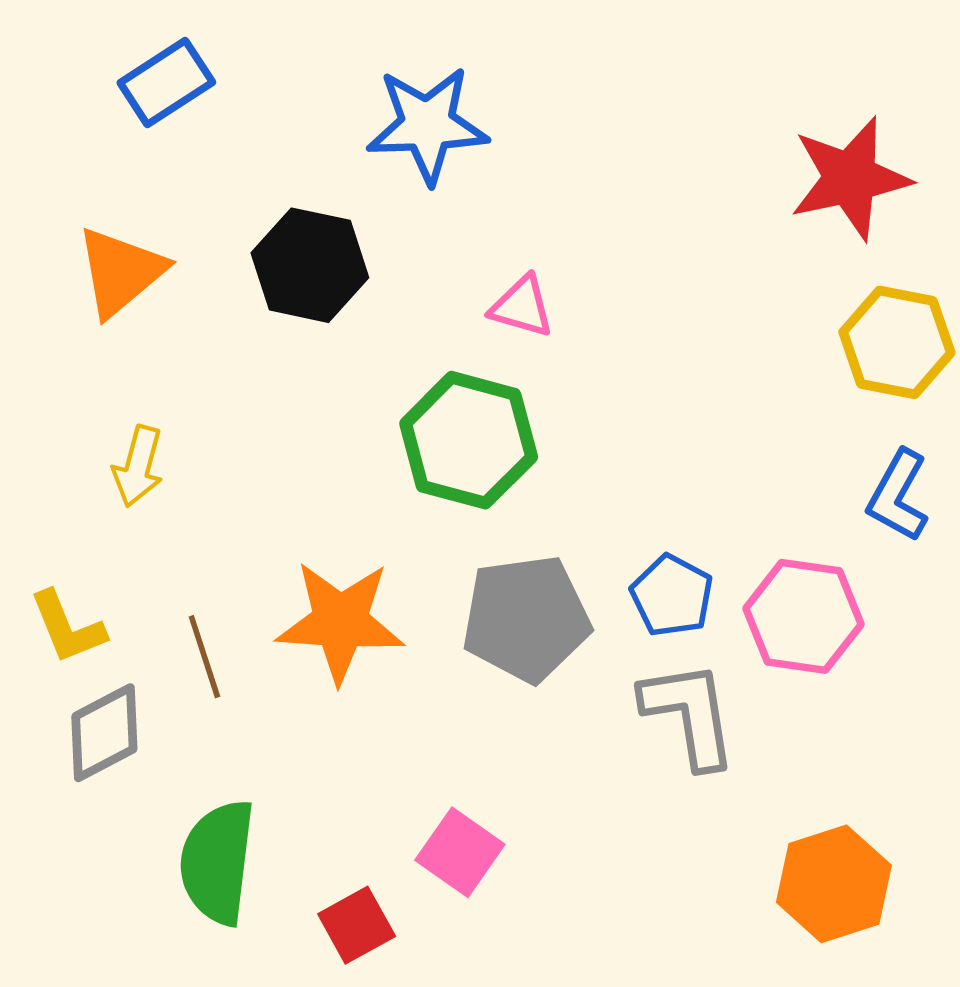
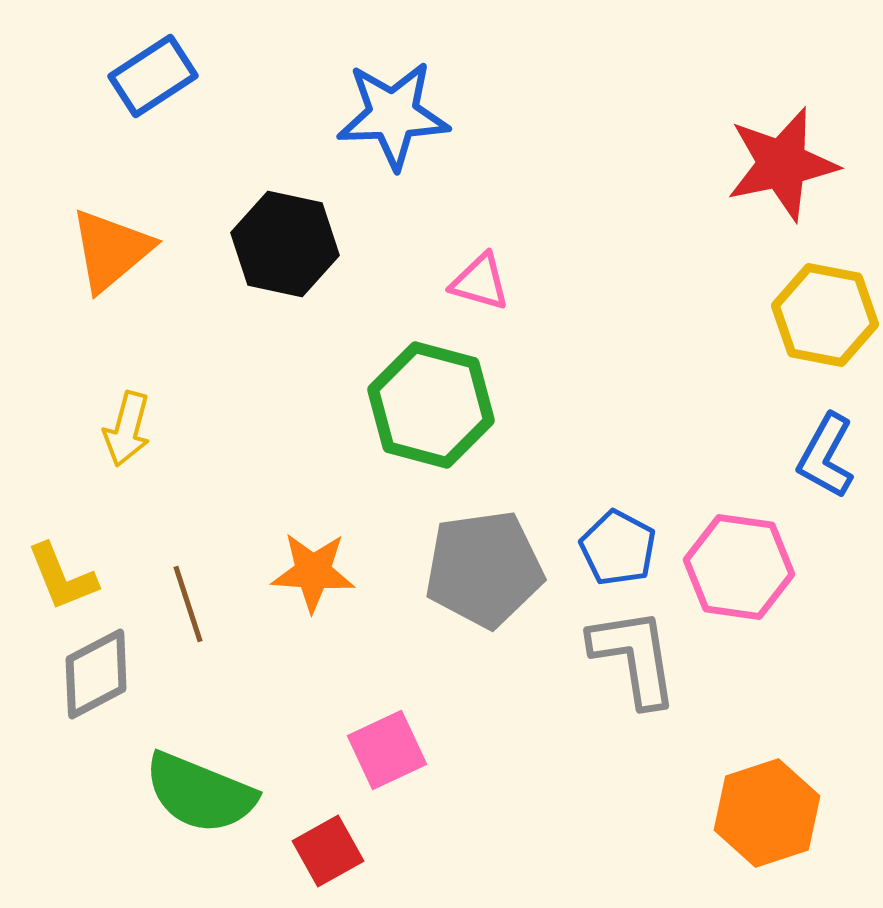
orange star: (340, 622) -> (313, 572), size x0.7
pink square: (460, 852) -> (387, 750), moved, turned 30
green semicircle: (217, 862) -> (200, 793), turned -75

